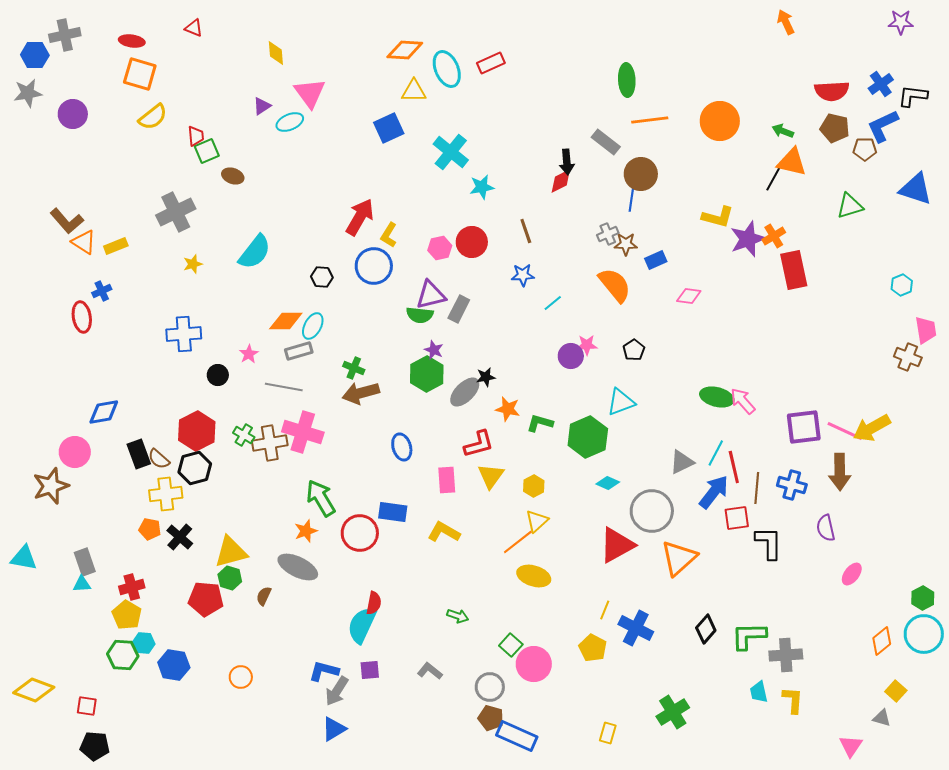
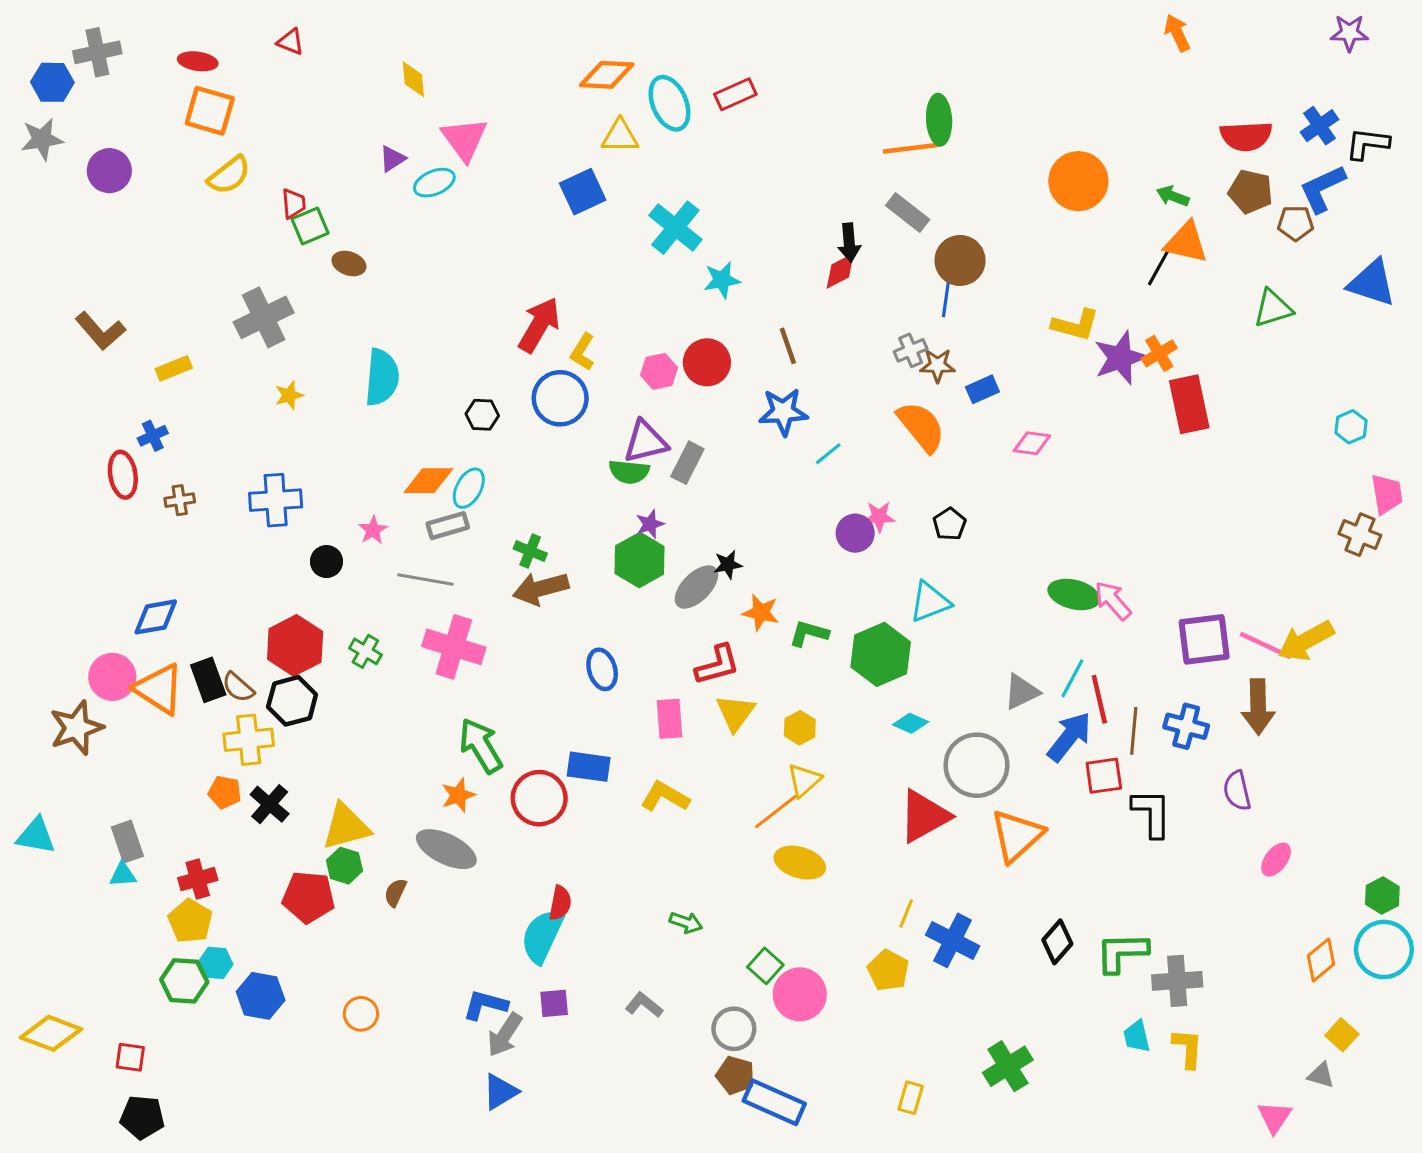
orange line: (650, 120) -> (911, 148), moved
orange triangle: (84, 242) -> (159, 689), moved, size x1.4
cyan semicircle: (255, 252) -> (382, 377), turned -33
blue star: (523, 275) -> (783, 412), size x1.4
purple star: (434, 350) -> (650, 524), turned 30
brown cross: (270, 443) -> (180, 500), moved, size x0.6

